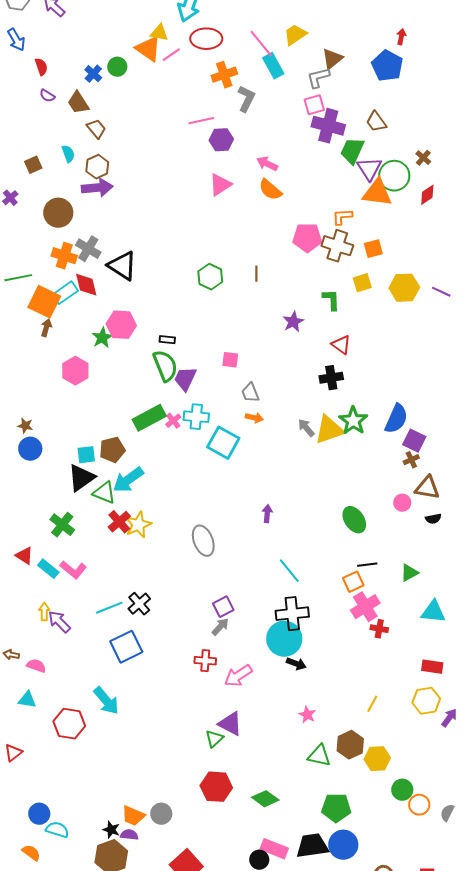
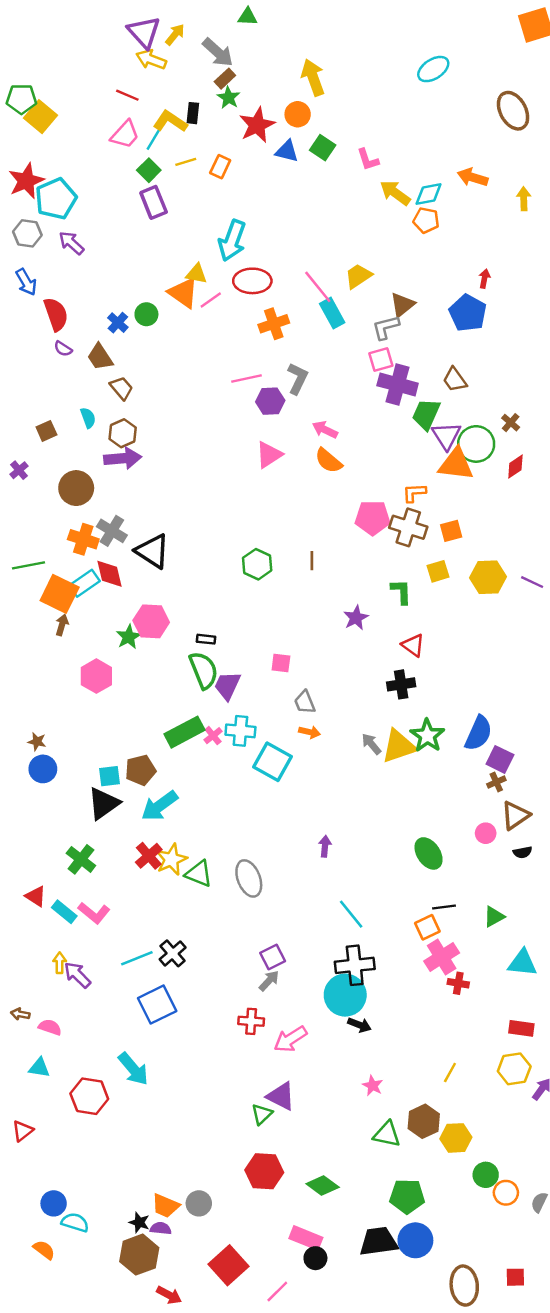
red semicircle: (41, 67) -> (56, 314), size x1.6
gray L-shape: (246, 99) -> (298, 379), moved
brown triangle: (427, 488) -> (515, 815), turned -44
green triangle: (104, 493) -> (199, 874), moved
pink rectangle: (274, 849) -> (306, 1238), moved

